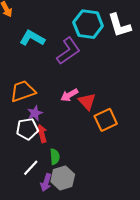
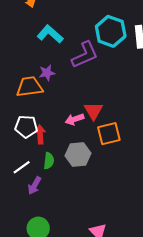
pink arrow: (69, 95) -> (75, 119), moved
purple star: (35, 113) -> (47, 73), moved
gray hexagon: (63, 178) -> (78, 154), moved

